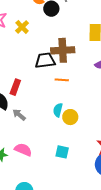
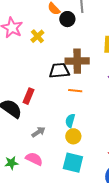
gray arrow: (19, 115) -> (38, 132), moved, turned 104
yellow circle: (70, 117) -> (73, 136), moved
cyan square: (62, 152) -> (73, 163), size x1.5

